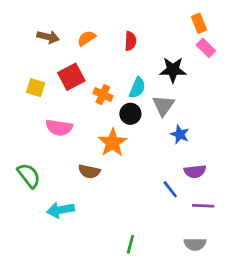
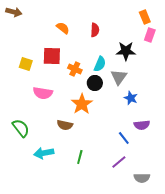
brown arrow: (48, 37) -> (14, 12), moved
orange semicircle: (86, 38) -> (63, 28), turned 72
pink rectangle: (206, 48) -> (150, 35), turned 64
red square: (71, 77) -> (52, 56), turned 30
purple line: (203, 206) -> (119, 162), moved, turned -42
green line: (130, 244) -> (80, 157), moved

